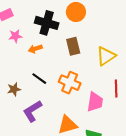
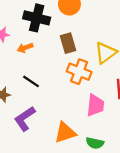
orange cross: (70, 83) -> (79, 72), moved

